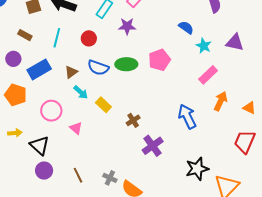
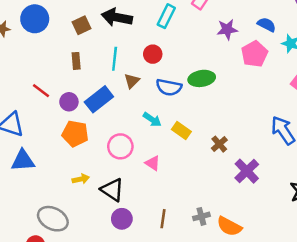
purple star: (127, 26) -> (227, 29), moved
brown rectangle: (25, 35) -> (76, 61), turned 64
purple circle: (13, 59) -> (69, 102), moved
pink pentagon: (159, 60) -> (254, 54), moved
brown triangle: (71, 72) -> (132, 81), moved
brown line: (78, 175) -> (163, 219), turned 42
gray cross: (110, 178) -> (201, 216), turned -32

